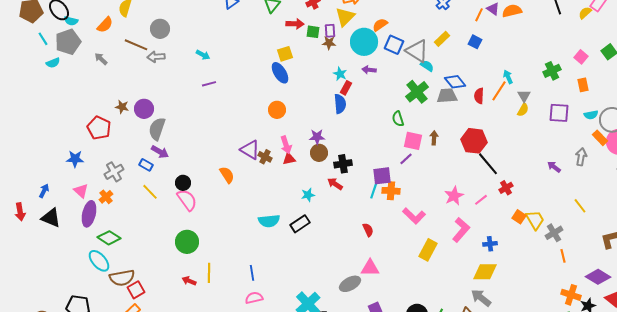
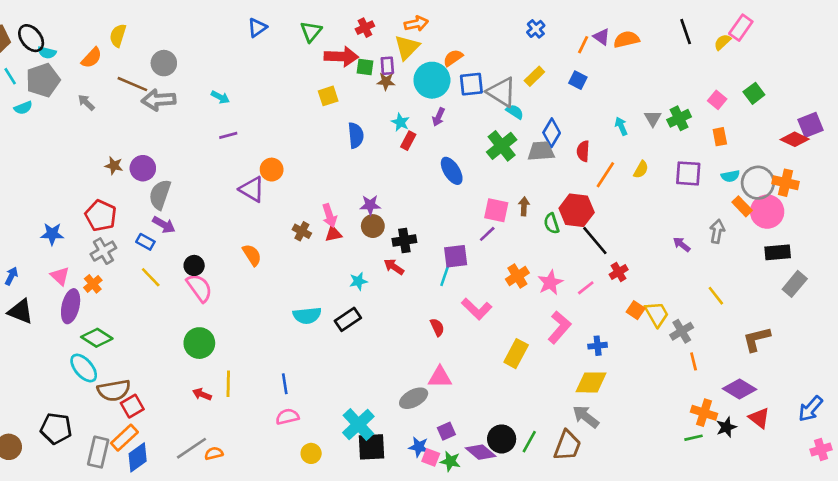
red arrow: (295, 24) -> (341, 57), size x1.4
blue square: (394, 45) -> (471, 84), turned -30
gray arrow: (156, 57) -> (159, 100), size x1.4
purple arrow: (369, 70) -> (439, 117), turned -72
blue ellipse: (280, 73) -> (452, 171), moved
blue diamond: (455, 82) -> (552, 133), turned 70
orange line: (499, 91) -> (605, 175), moved
gray triangle: (524, 96) -> (653, 118), moved
blue semicircle: (340, 104) -> (356, 135), moved
orange circle: (277, 110) -> (272, 170), moved
green semicircle: (398, 119) -> (552, 223), moved
red pentagon: (99, 128) -> (101, 216), moved
purple triangle: (250, 150) -> (252, 189), moved
orange cross: (391, 191) -> (517, 276), moved, turned -36
pink L-shape: (414, 216) -> (477, 309), moved

